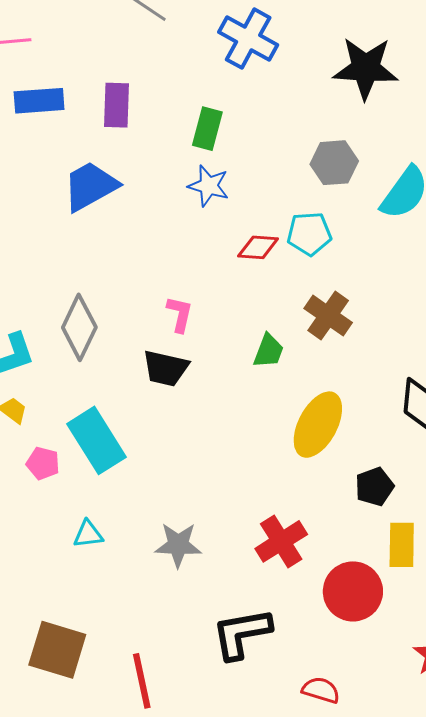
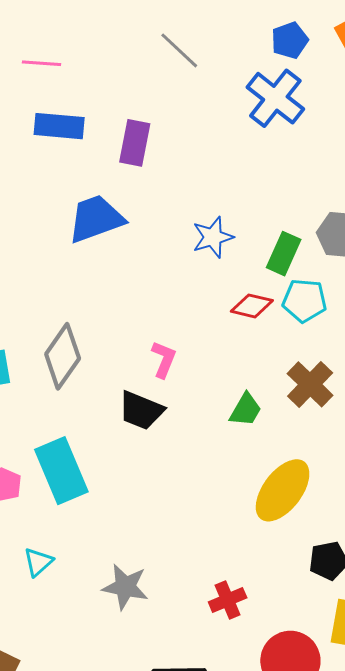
green rectangle: (207, 129) -> (284, 254), moved
blue star: (209, 186) -> (213, 237), turned 30
cyan triangle: (88, 534) -> (38, 562), turned -44
red cross: (281, 541) -> (228, 600), size x0.7

